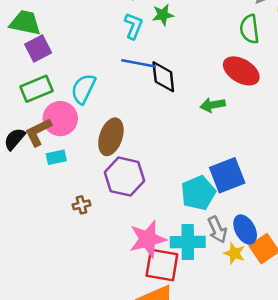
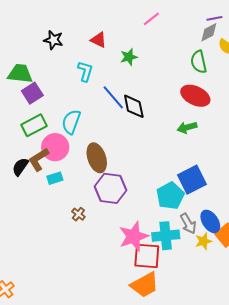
cyan L-shape: (134, 26) -> (85, 71), moved
blue line: (139, 63) -> (113, 97), turned 44
green arrow: (213, 105) -> (187, 127), moved
brown ellipse: (111, 137) -> (97, 158), turned -32
brown cross: (81, 205) -> (78, 214), turned -32
yellow star: (234, 253) -> (203, 241), turned -30

